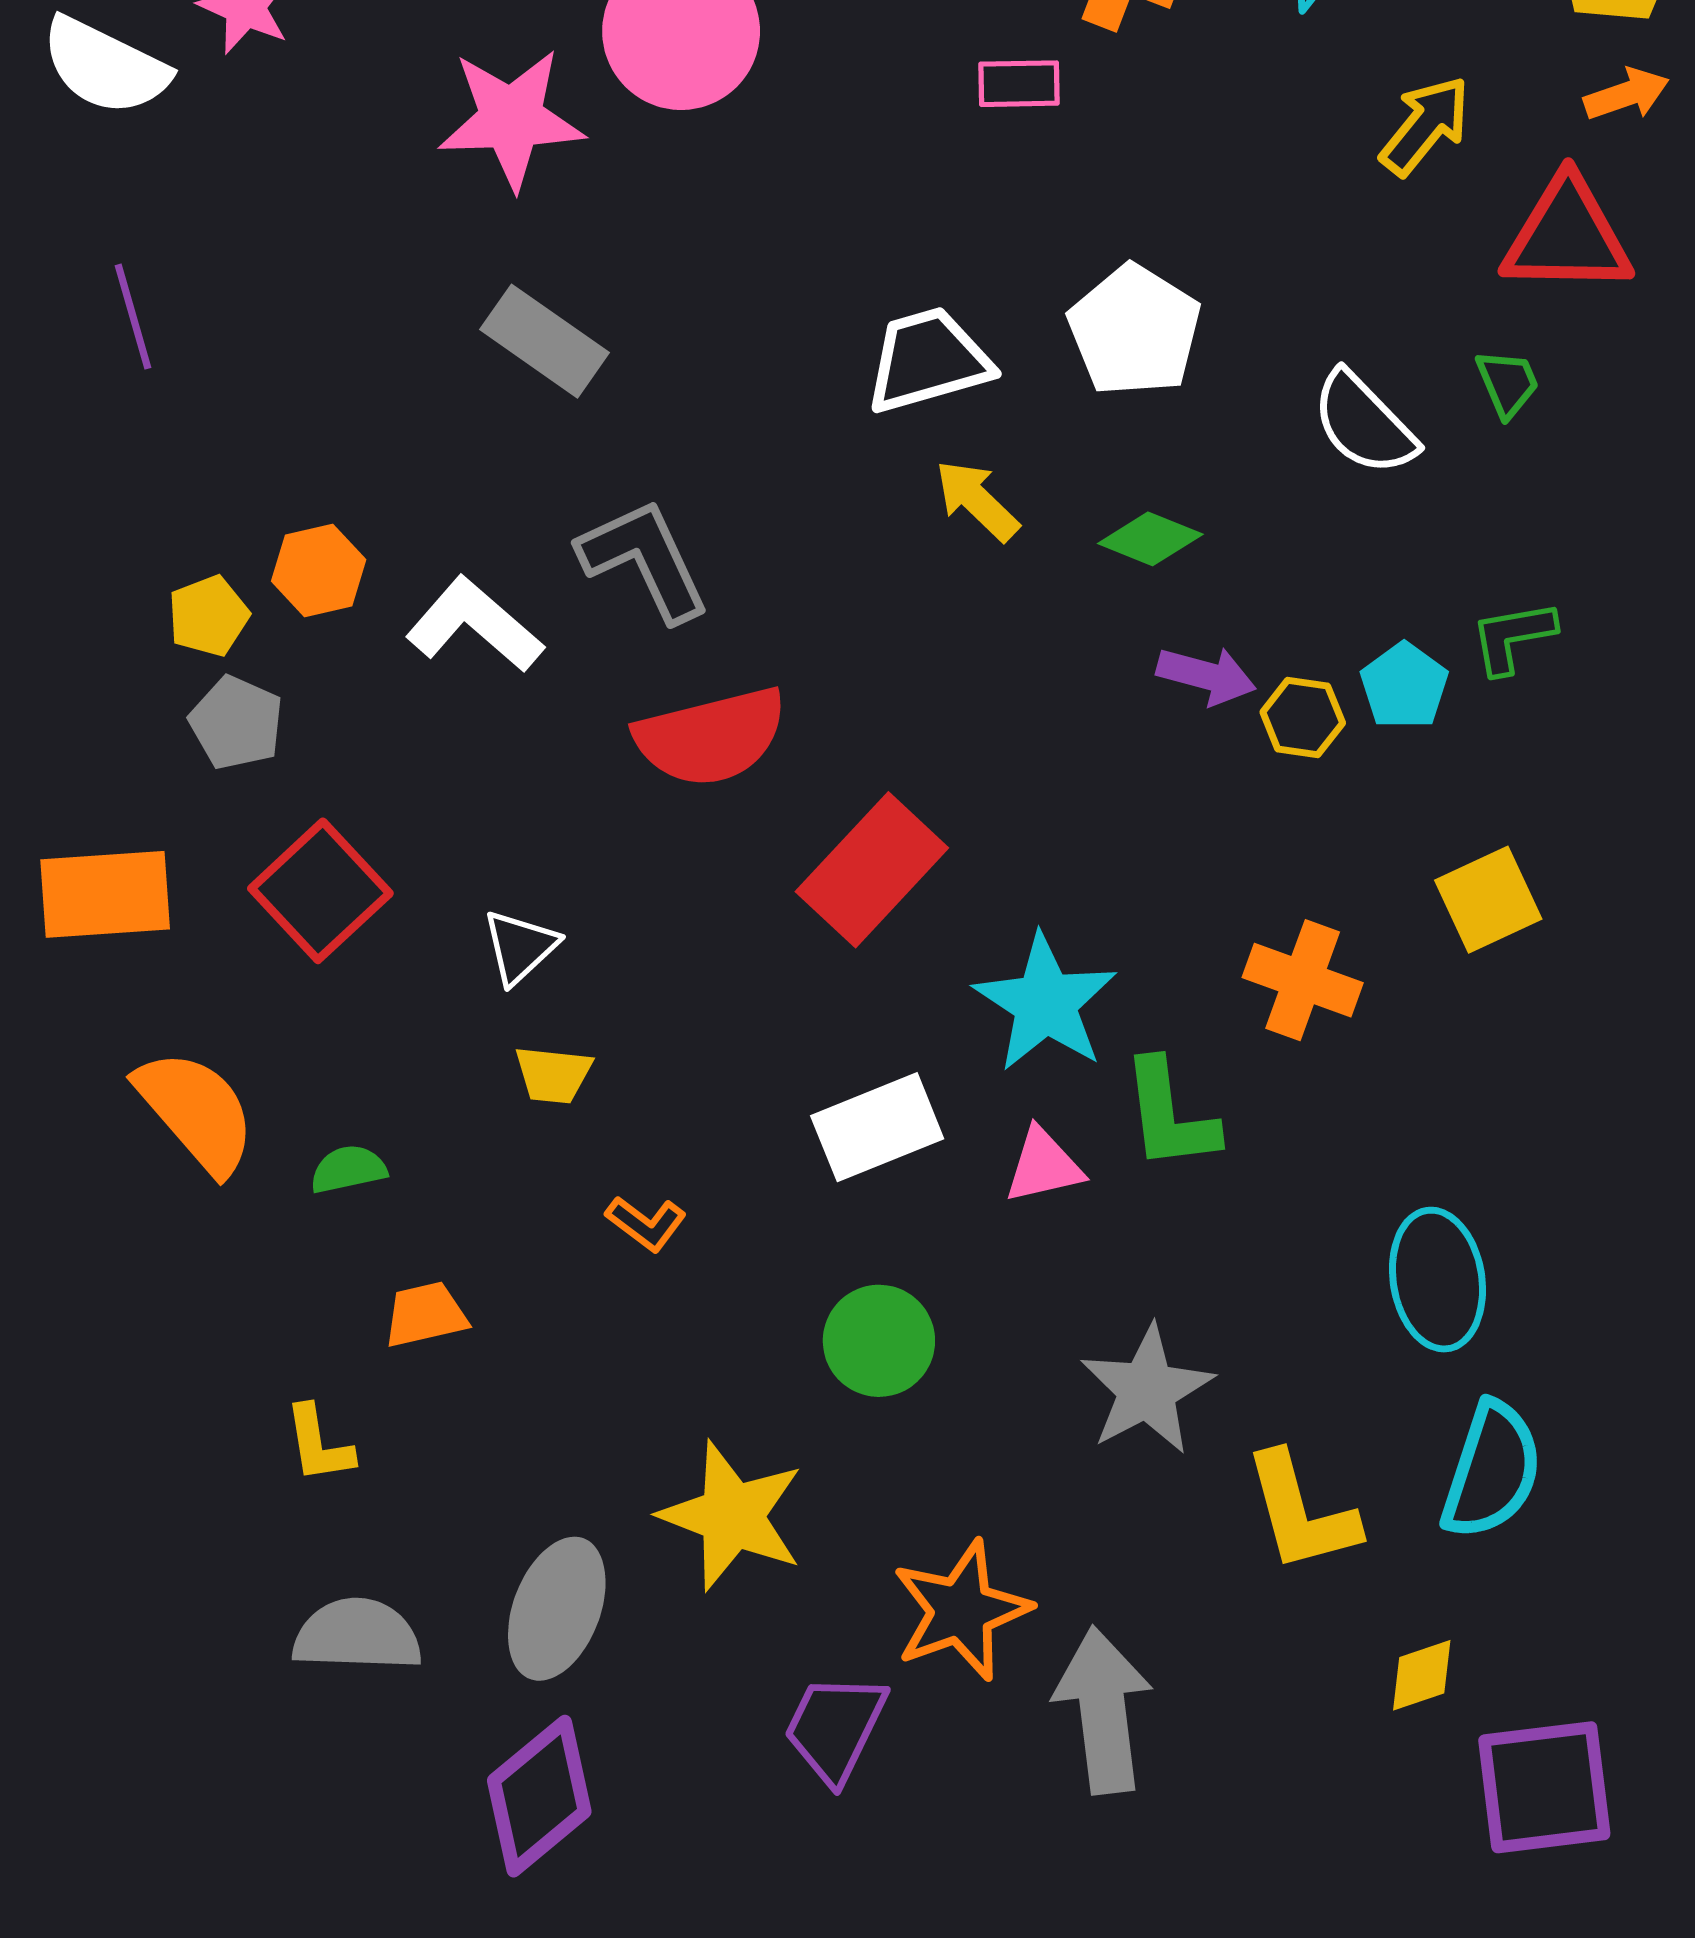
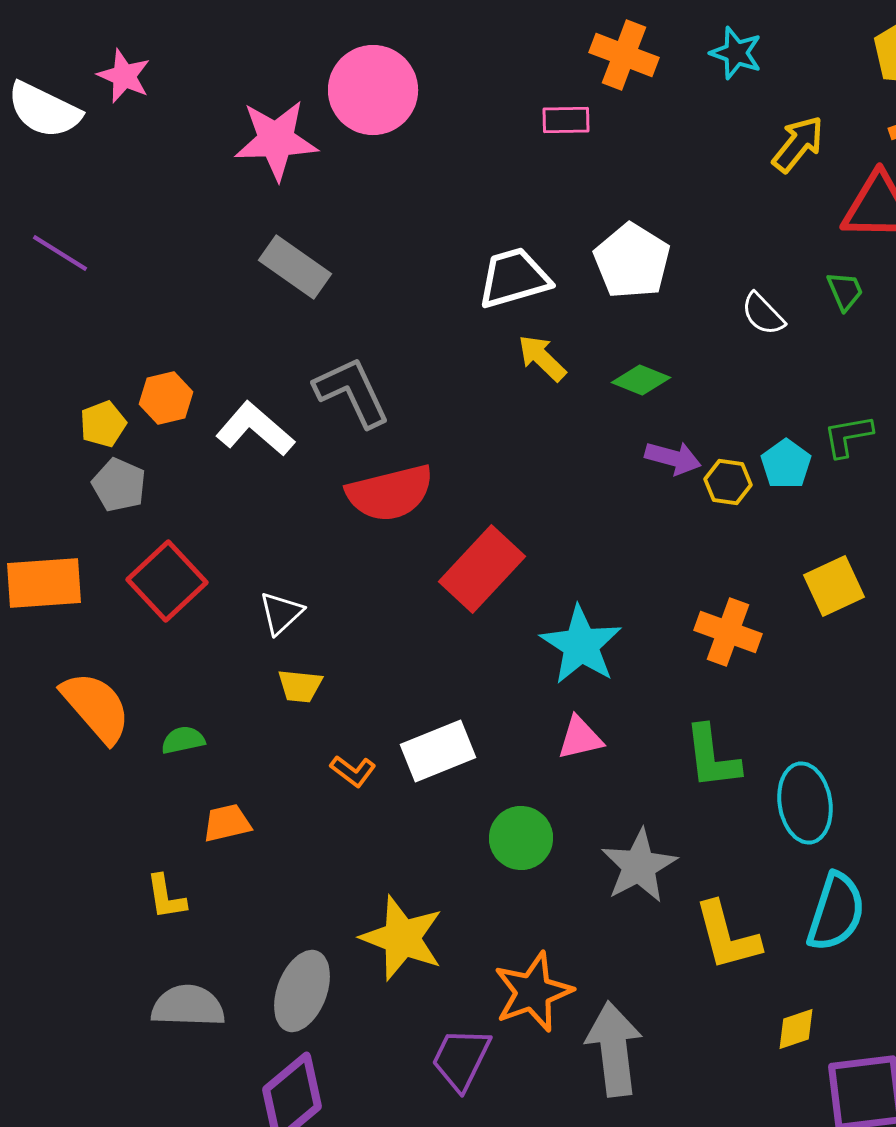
purple line: (133, 317) -> (60, 253), turned -42
white semicircle: (1364, 423) -> (763, 314), size x0.7
green L-shape: (1170, 1115) -> (712, 757), moved
white rectangle: (877, 1127) -> (438, 751), moved
green circle: (879, 1341) -> (521, 838), moved

